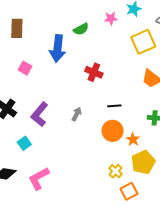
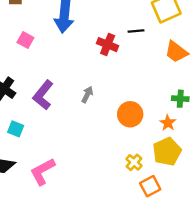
black line: (114, 106) -> (136, 31), moved
orange star: (133, 139) -> (168, 123), moved
cyan square: (24, 143) -> (16, 129), moved, turned -32

